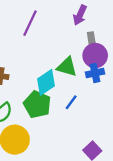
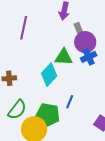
blue line: (71, 102) -> (70, 102), moved
green pentagon: (37, 104) -> (48, 115), moved

